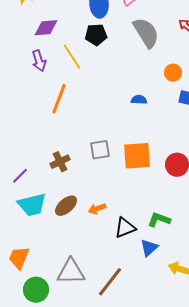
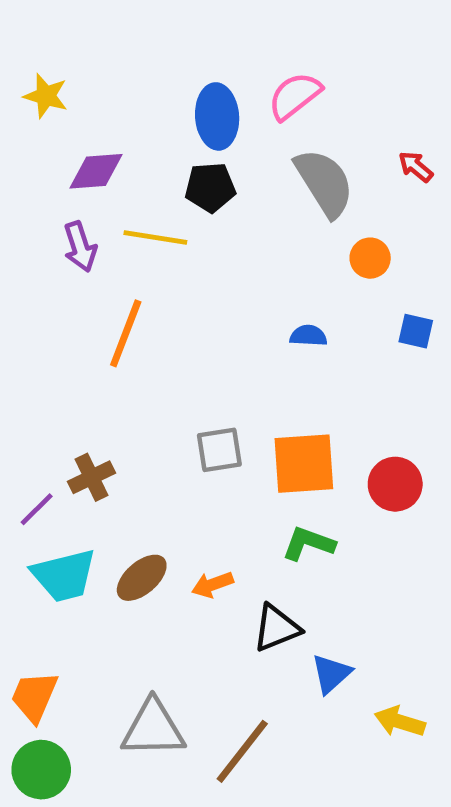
yellow line: (72, 57) -> (155, 237), turned -48
orange circle: (173, 73) -> (370, 258), moved
brown cross: (60, 162) -> (91, 477), moved
green L-shape: (159, 220) -> (308, 544), moved
green circle: (36, 290) -> (41, 770), moved

